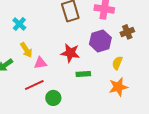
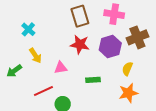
brown cross: (127, 32) -> (137, 37), size x1.5
red star: (70, 53) -> (80, 44), moved
pink triangle: (40, 63) -> (61, 68), moved

